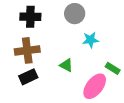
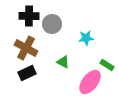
gray circle: (75, 14) -> (52, 24), moved
brown cross: (27, 50) -> (26, 48), turned 35

